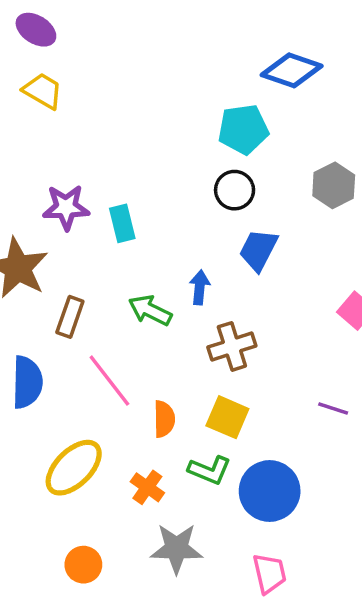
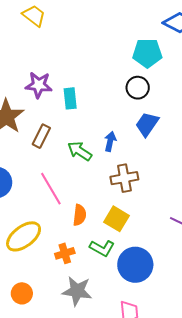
brown rectangle: (70, 317) -> (41, 136), moved
orange cross: (147, 487) -> (65, 253), turned 30

